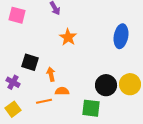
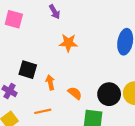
orange star: (68, 37) -> (68, 43), turned -30
orange semicircle: (62, 91) -> (75, 93), moved, turned 40

